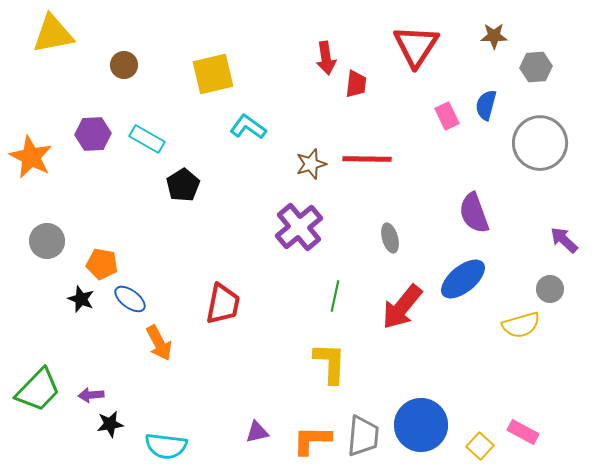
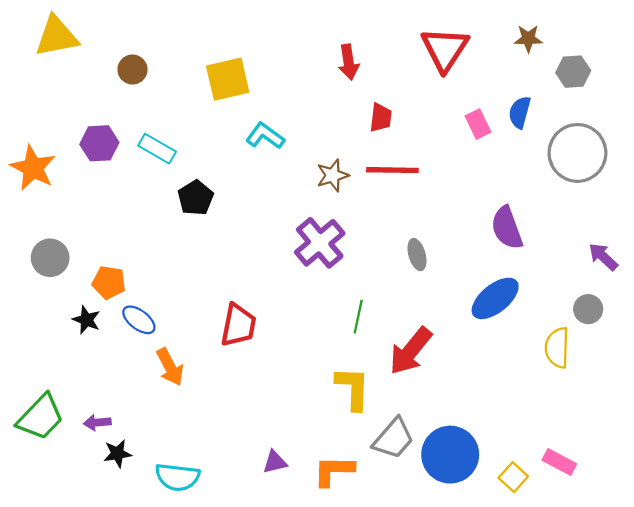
red trapezoid: (356, 84) -> (381, 118), moved
red arrow: (402, 307) -> (411, 351), moved
yellow semicircle: (521, 325) -> (557, 348), turned 108
gray trapezoid: (363, 436) -> (393, 439), moved, turned 36

